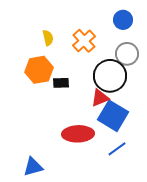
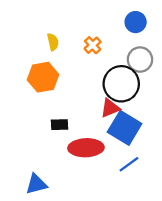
orange cross: (84, 41) -> (93, 45), size x0.7
black rectangle: (61, 83) -> (60, 125), moved

